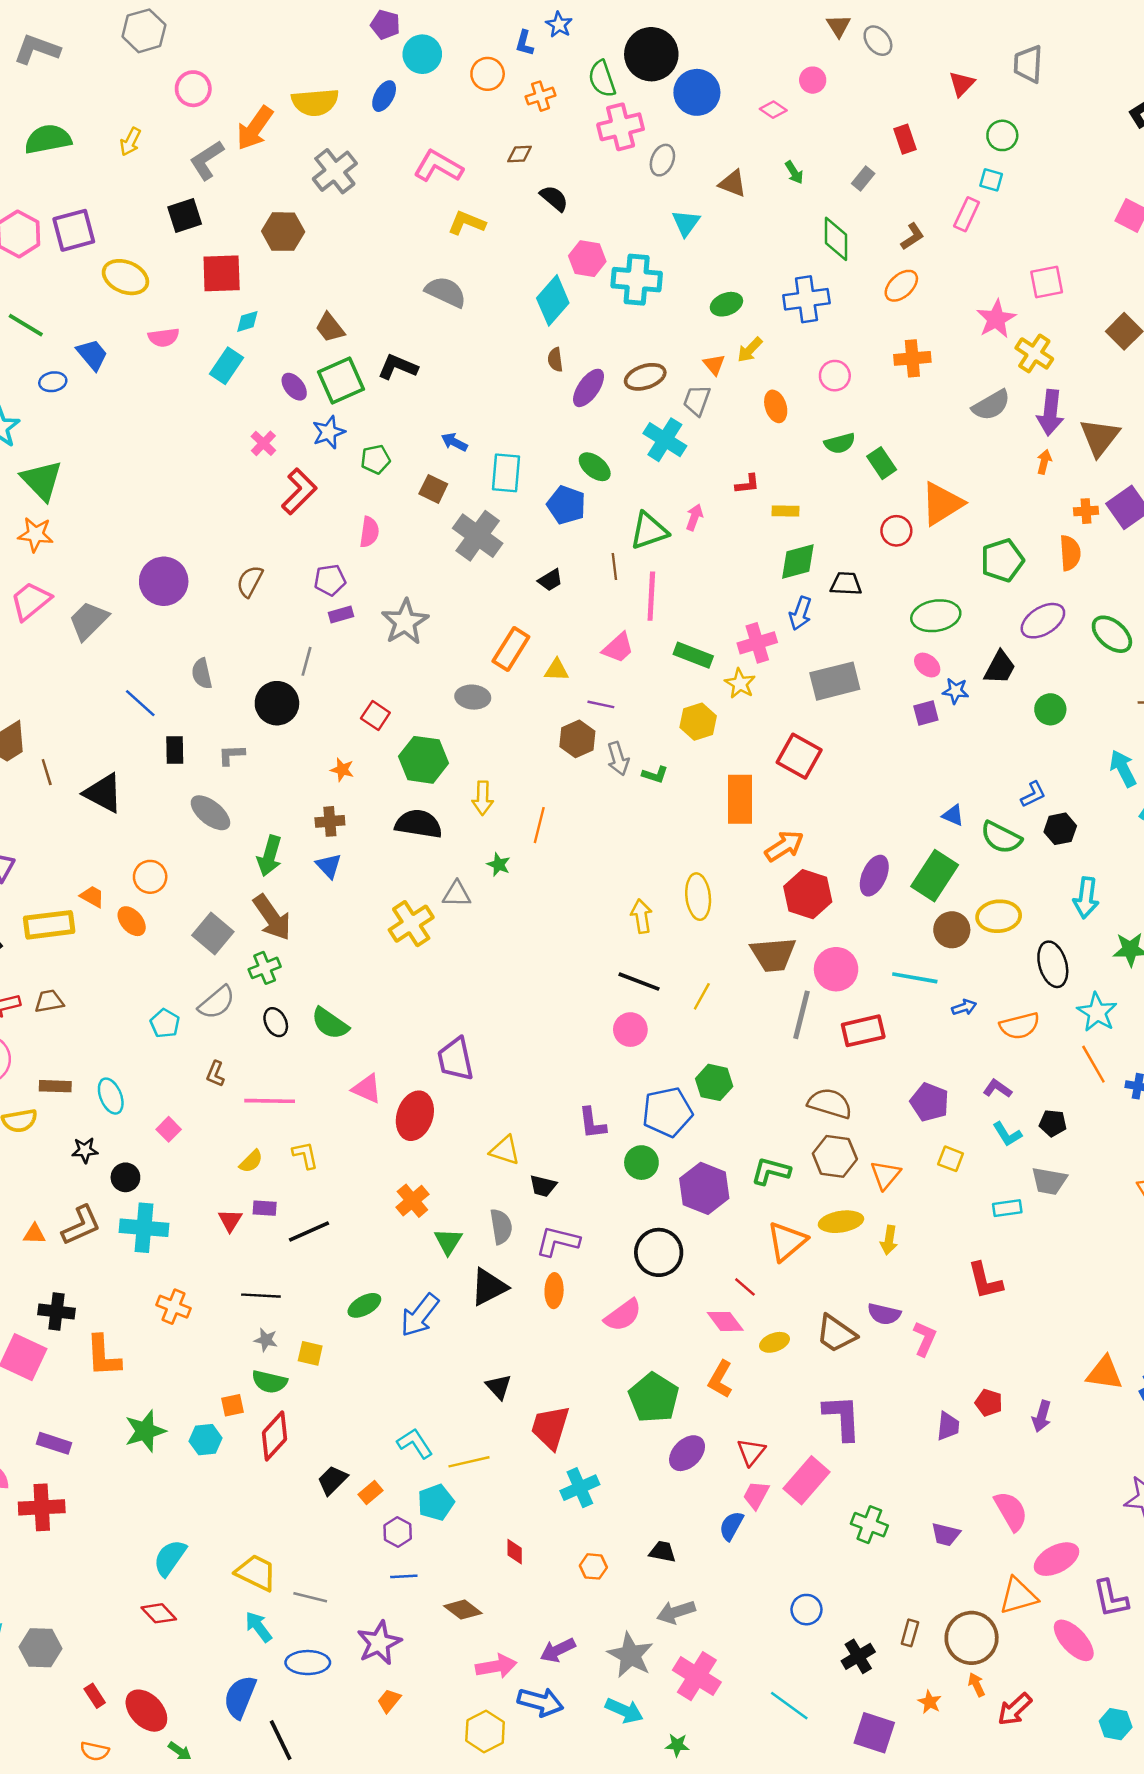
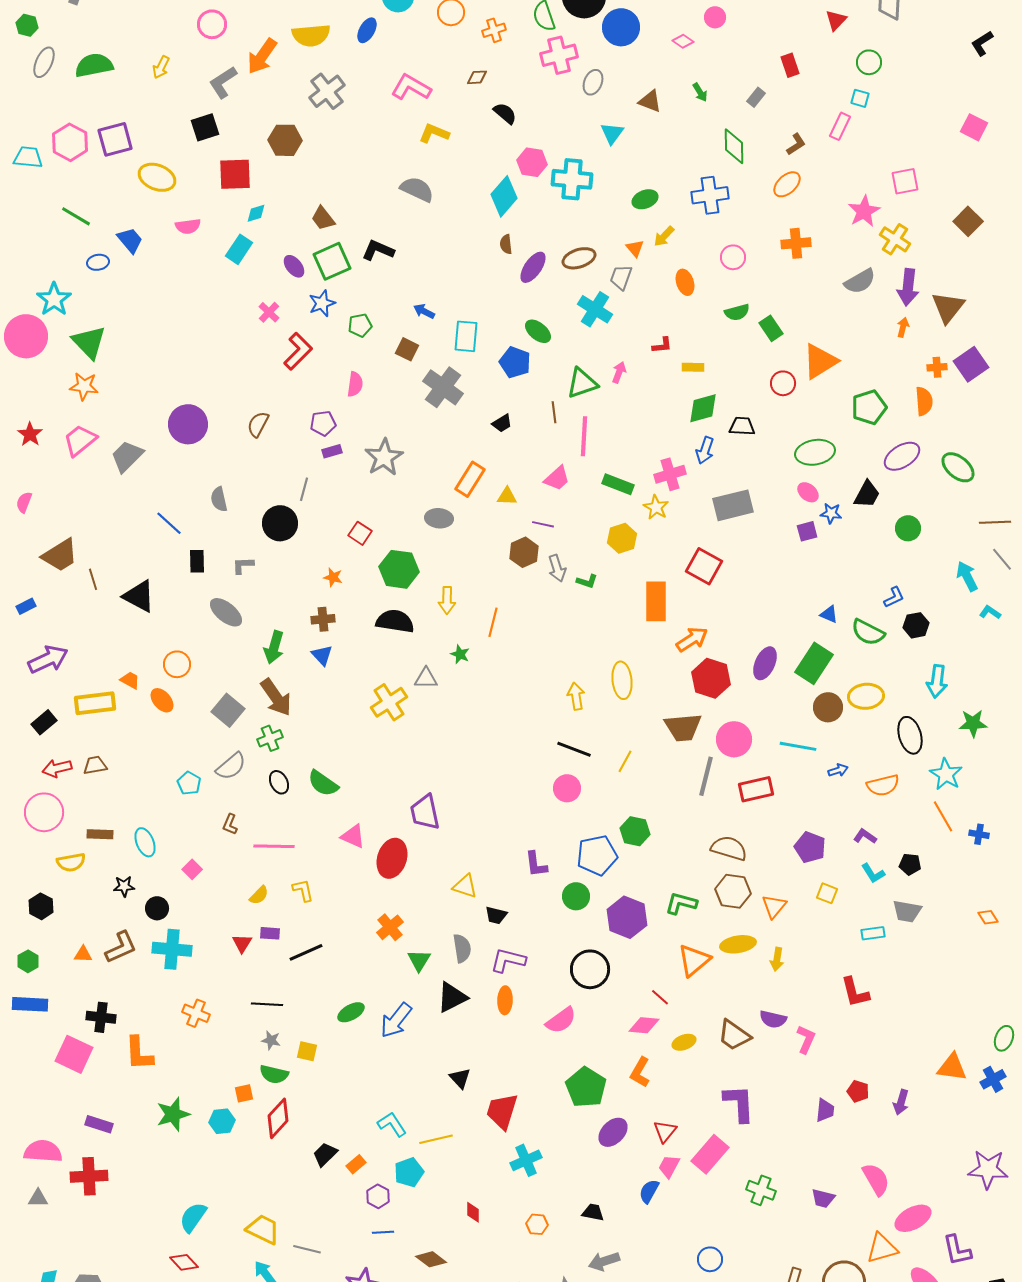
pink diamond: (725, 1321) -> (644, 1025), turned -48

